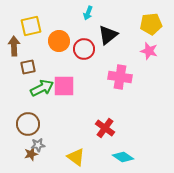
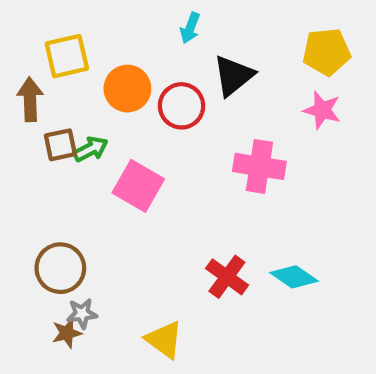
pink square: (64, 86) -> (138, 186), turned 30
green arrow: (42, 88) -> (91, 149), moved, size x0.7
cyan diamond: (123, 157) -> (294, 277), moved

